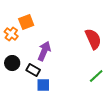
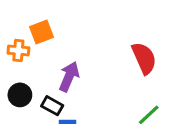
orange cross: (11, 34) -> (18, 50), turned -32

